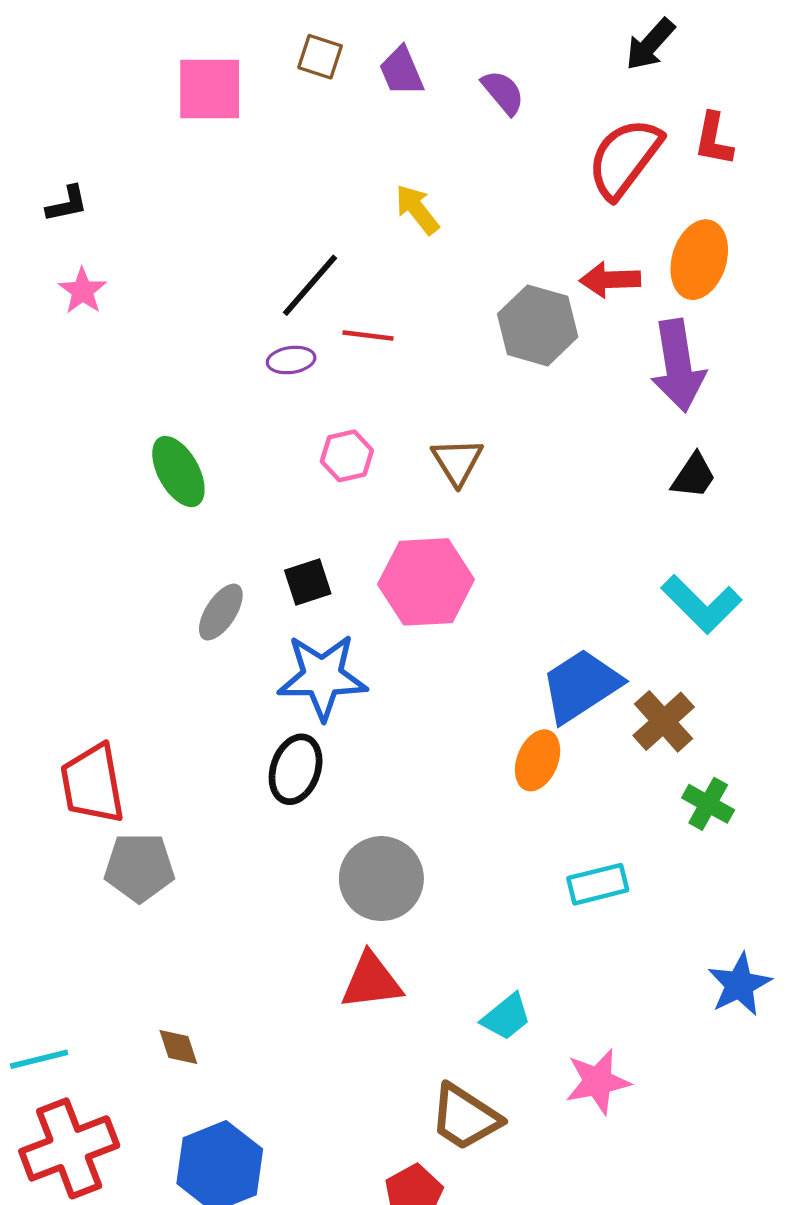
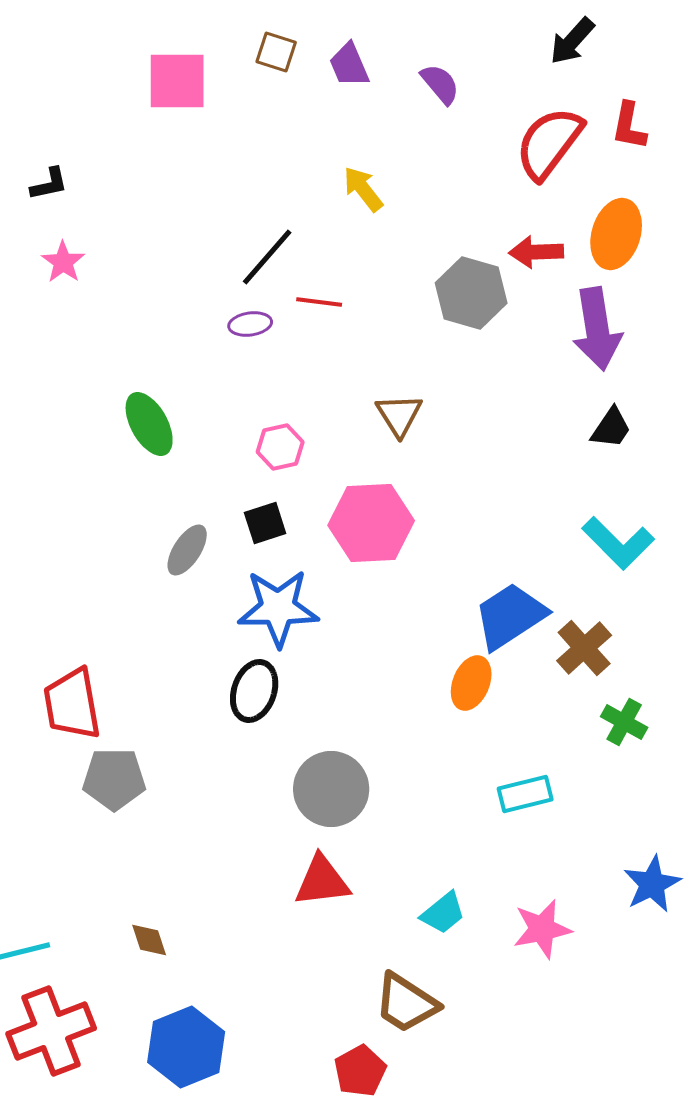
pink hexagon: (347, 456) -> (280, 447), moved
pink star: (598, 1082) -> (542, 929), moved

